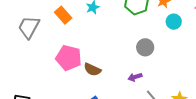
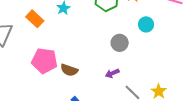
cyan circle: (174, 22) -> (146, 24), moved

